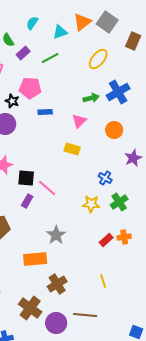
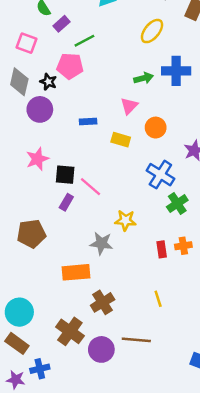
green line: (50, 58) -> (84, 41), moved
blue cross: (118, 92) -> (176, 71), turned 30
blue rectangle: (45, 112) -> (88, 122), moved
orange circle: (114, 130) -> (156, 128), moved
blue cross: (105, 178) -> (160, 175), size x1.6
yellow star: (91, 204) -> (125, 220), moved
gray star: (56, 235) -> (101, 243), turned -30
red rectangle: (106, 240) -> (162, 249), turned -56

